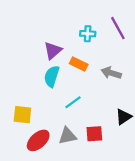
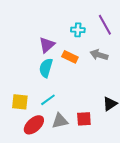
gray arrow: (111, 73) -> (99, 55), moved
cyan line: (73, 102) -> (48, 100), moved

